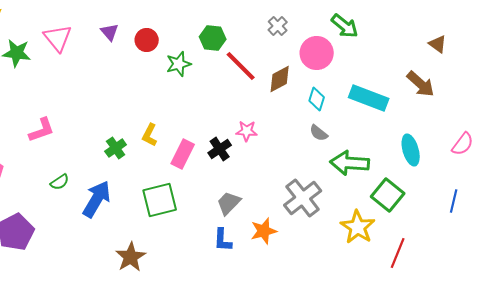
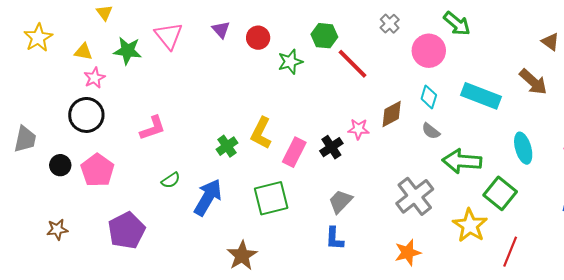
brown diamond: (280, 79) -> (392, 114), moved
yellow L-shape: (150, 135) -> (261, 133), size x1.4
orange star: (264, 231) -> (408, 253), moved

